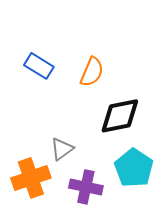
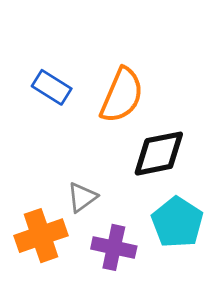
orange semicircle: (92, 72) -> (122, 95), size x1.4

